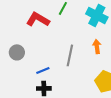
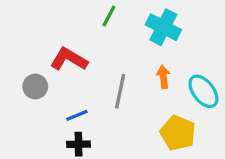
red L-shape: (38, 19) -> (69, 59), moved

